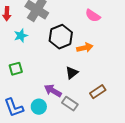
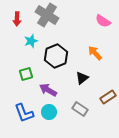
black hexagon: (61, 37) -> (56, 56), moved
orange arrow: (85, 48) -> (95, 53), turned -119
purple arrow: (53, 91) -> (48, 90), moved

